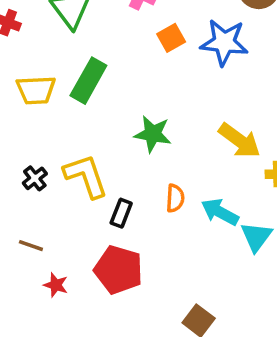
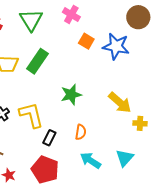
orange square: (171, 38) -> (86, 41), turned -35
green star: (153, 134) -> (71, 95), turned -30
cyan arrow: (220, 212) -> (91, 160), moved

